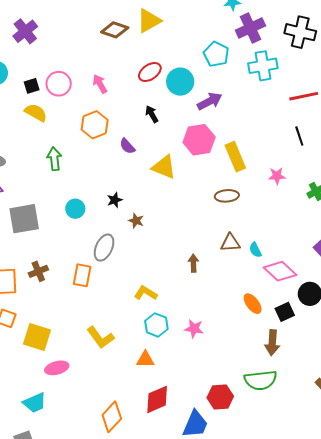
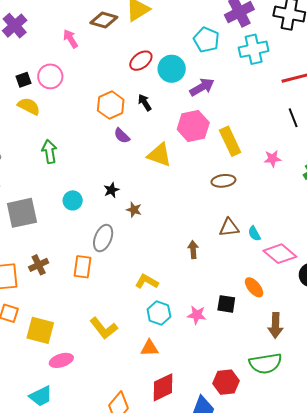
pink arrow: (100, 84) -> (70, 39), moved
orange hexagon: (95, 125) -> (111, 105), moved
black square: (285, 312) -> (226, 304), moved, turned 36

